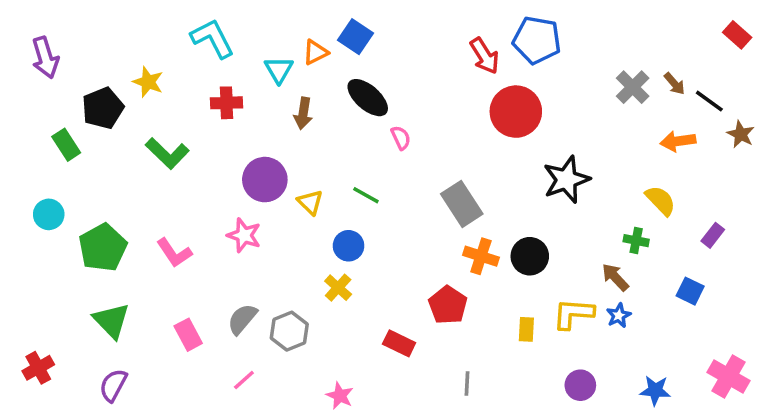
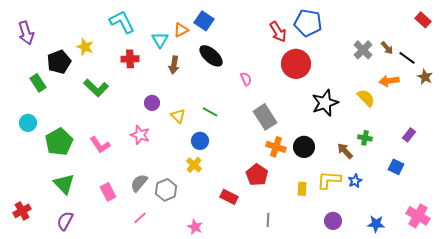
pink semicircle: (401, 138) -> (246, 79), moved
purple circle: (265, 180) -> (152, 103), size x0.6
yellow semicircle: (661, 200) -> (366, 98), moved
brown arrow: (615, 277) -> (345, 151), moved

